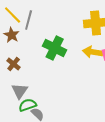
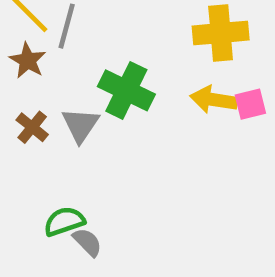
gray triangle: (20, 91) -> (80, 125), moved

